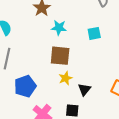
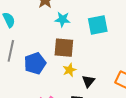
cyan square: (94, 33) -> (98, 25), size x1.5
blue pentagon: (25, 86) -> (35, 63), moved

